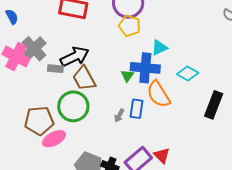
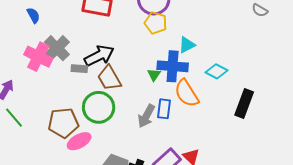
gray arrow: (119, 115) -> (146, 116), size x1.6

